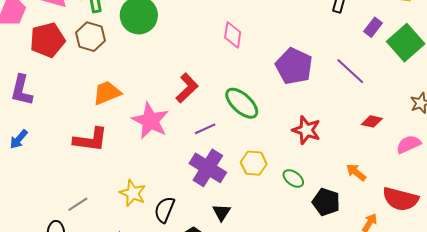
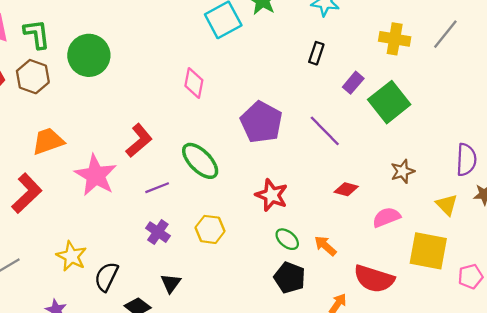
red L-shape: (90, 140) -> (27, 193), turned -54
purple cross: (208, 168) -> (158, 232), size x0.6
green ellipse: (293, 178) -> (287, 239), moved

